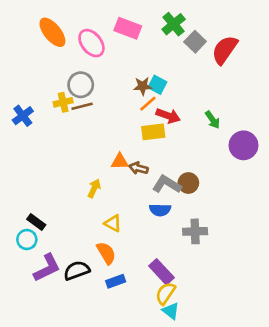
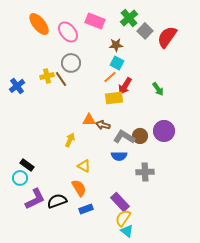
gray circle: (81, 85) -> (71, 63), moved
brown star: (143, 86) -> (116, 45), moved
brown line: (82, 106) -> (61, 79), turned 70
red arrow: (168, 116) -> (125, 86), turned 102
purple circle: (243, 145) -> (164, 131), moved

